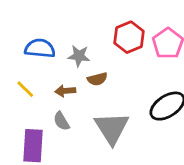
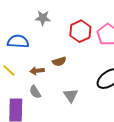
gray star: (79, 56) -> (43, 18), moved
gray triangle: (112, 128) -> (71, 95), size x0.6

